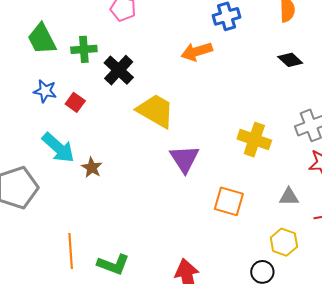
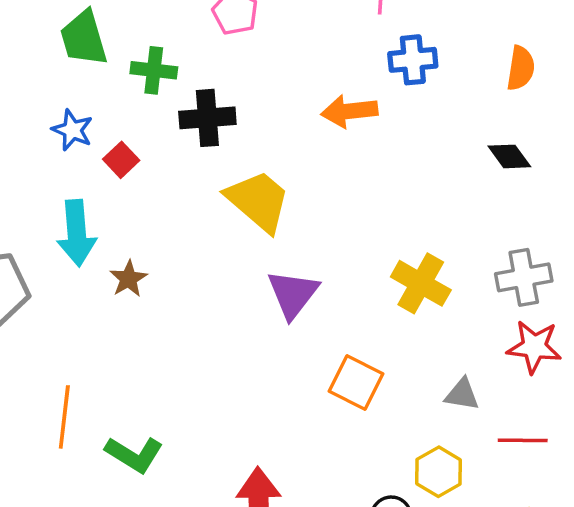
black cross: (119, 70) -> (207, 118), turned 32
cyan arrow: (58, 148) -> (77, 233), turned 33

